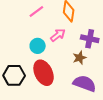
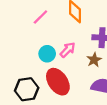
pink arrow: (58, 35) -> (68, 50), moved

